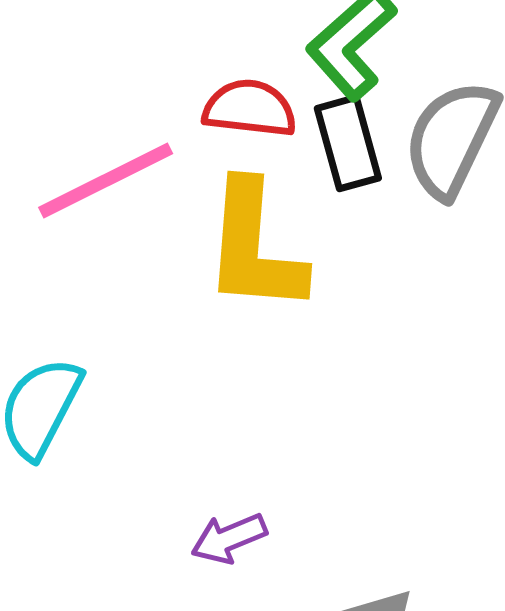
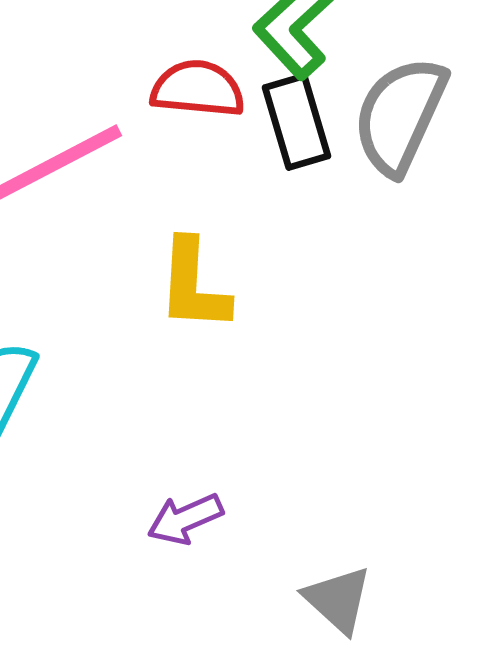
yellow L-shape: (254, 247) -> (193, 285), moved, size x0.7

